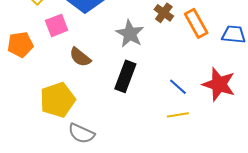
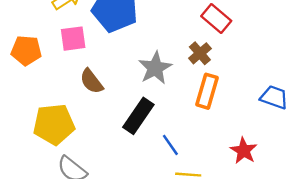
orange rectangle: (196, 23) -> (207, 91), moved, turned 32
red star: (219, 84) -> (244, 151), size x0.7
blue line: (178, 87) -> (170, 145), moved

